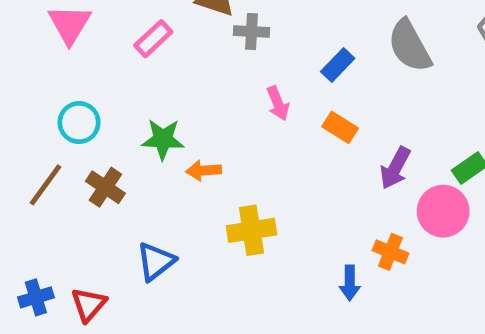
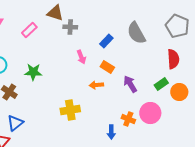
purple arrow: (395, 168) -> (130, 84), turned 120
orange arrow: (204, 170) -> (96, 85), moved
pink circle: (443, 211) -> (150, 113), moved
blue triangle: (156, 261) -> (15, 123), moved

